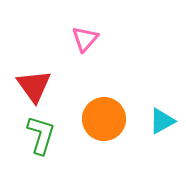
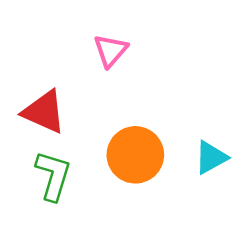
red triangle: (34, 86) -> (44, 112), turned -30

